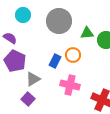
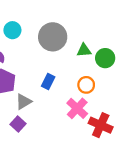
orange circle: (73, 55) -> (86, 85), moved
pink cross: (70, 85) -> (77, 108), moved, turned 30

